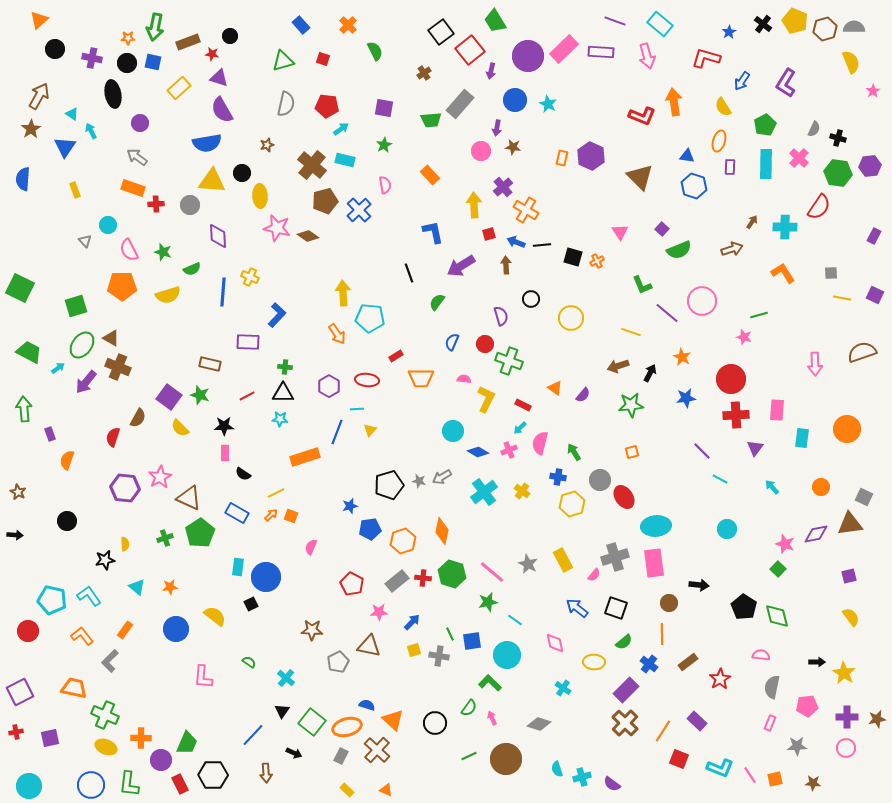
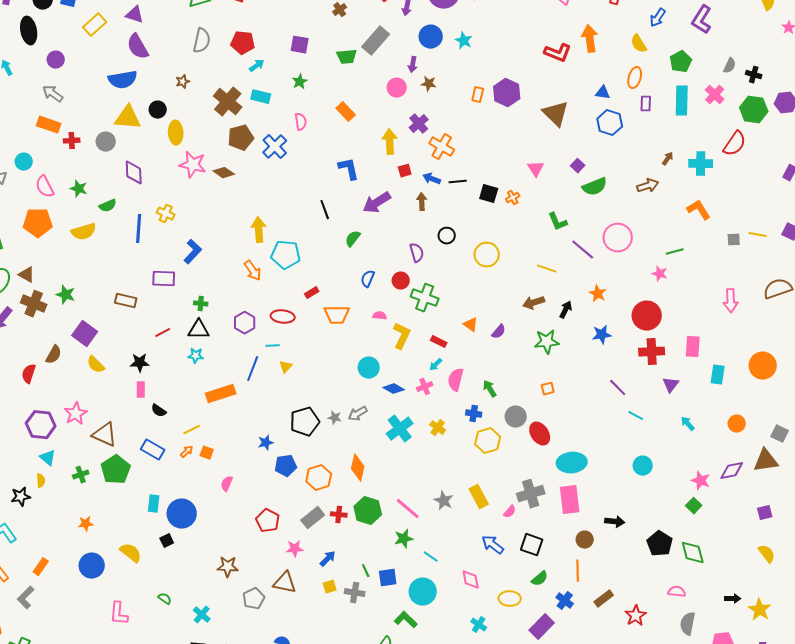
gray square: (831, 273) -> (734, 240), moved
green star: (200, 395) -> (66, 295), moved
cyan triangle: (137, 587) -> (48, 458), moved

